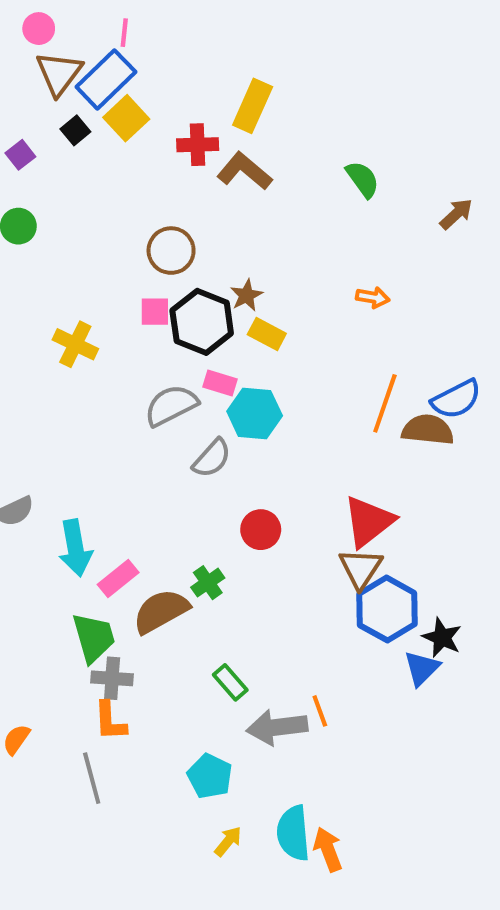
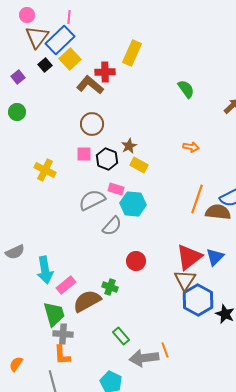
brown L-shape: (244, 171) -> (90, 85), moved
black hexagon: (202, 322) -> (107, 159), size x0.7
green cross: (208, 583) -> (110, 287), turned -35
blue triangle: (422, 668) -> (215, 257), moved

